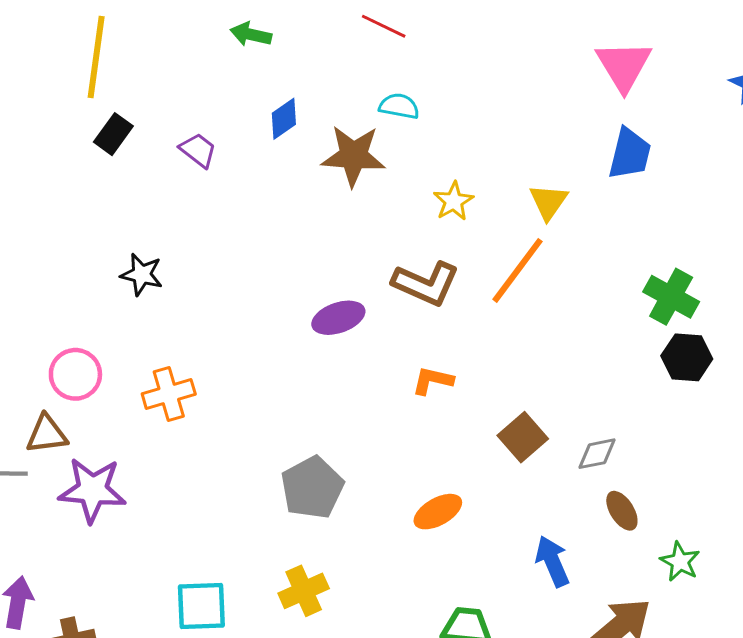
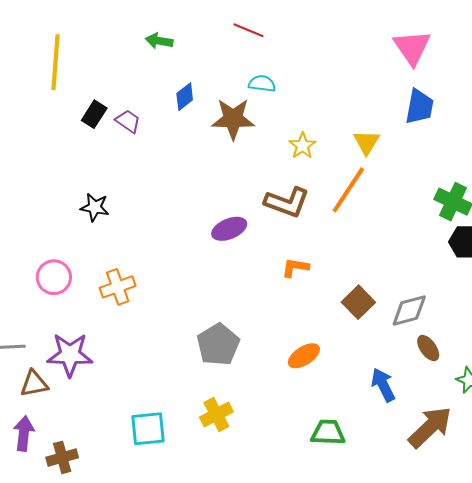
black rectangle: (113, 134) -> (94, 114), moved
brown triangle: (47, 434) -> (34, 384), moved
gray diamond: (597, 454) -> (409, 311), size x1.4

